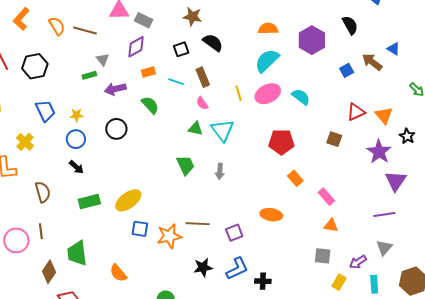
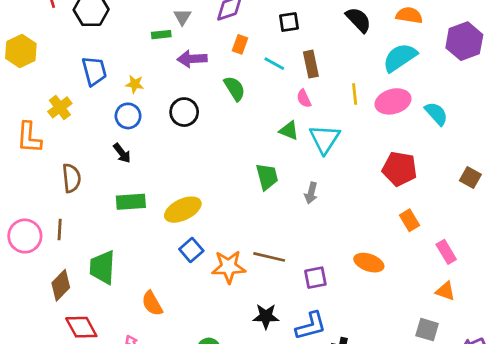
black semicircle: (213, 43) -> (358, 20), moved
orange rectangle: (148, 72) -> (240, 44), turned -64
blue square: (140, 229) -> (191, 250), turned 30

